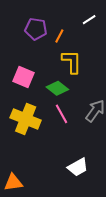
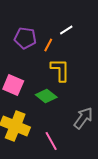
white line: (89, 20) -> (66, 30), moved
pink line: (61, 114) -> (51, 141), moved

